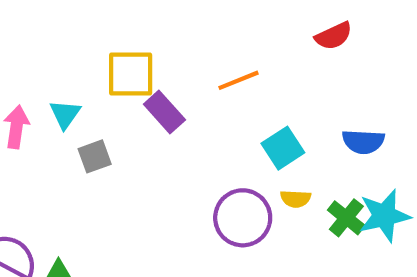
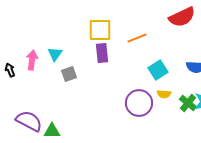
red semicircle: (334, 36) -> (182, 17), size x1.5
yellow square: (131, 74) -> (100, 30), moved
purple rectangle: (164, 112) -> (102, 53), turned 36

